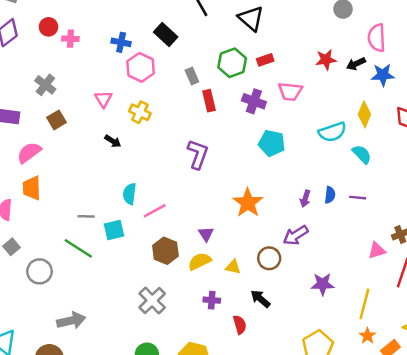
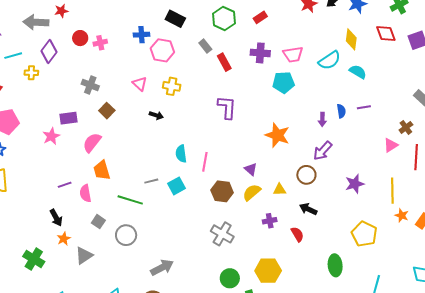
green hexagon: (232, 63) -> (224, 19), moved
pink trapezoid: (290, 91) -> (293, 54), moved
pink line: (155, 211) -> (205, 162), turned -36
green line: (78, 248) -> (130, 200), moved

